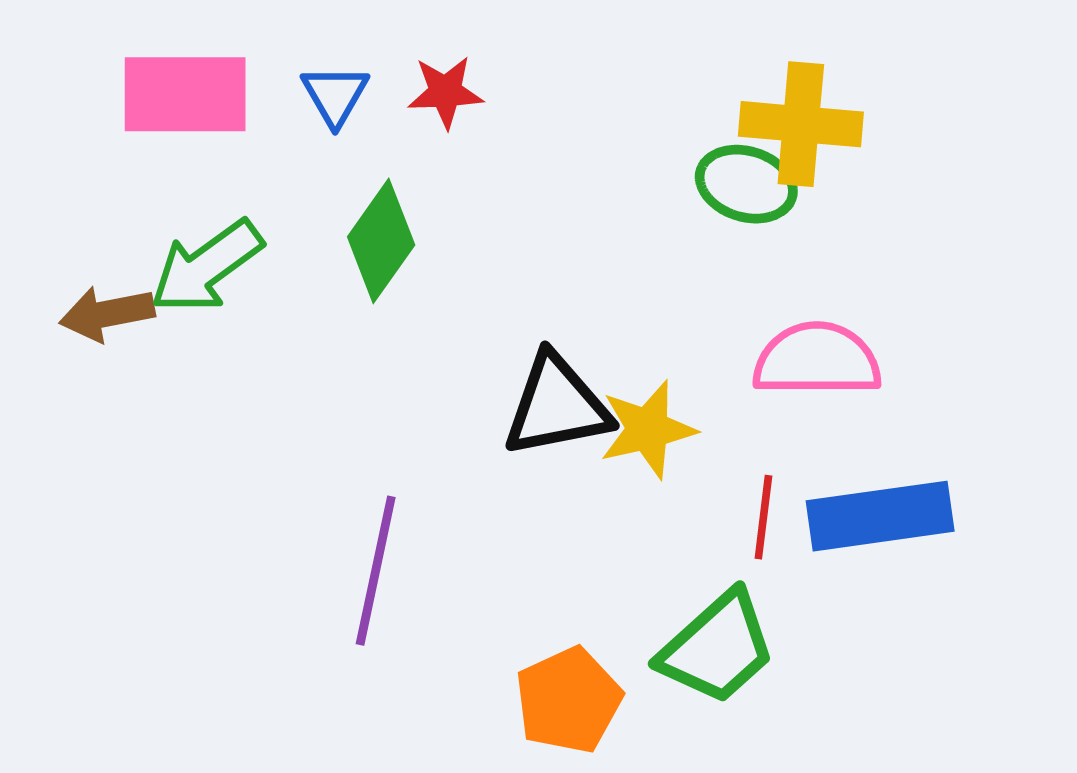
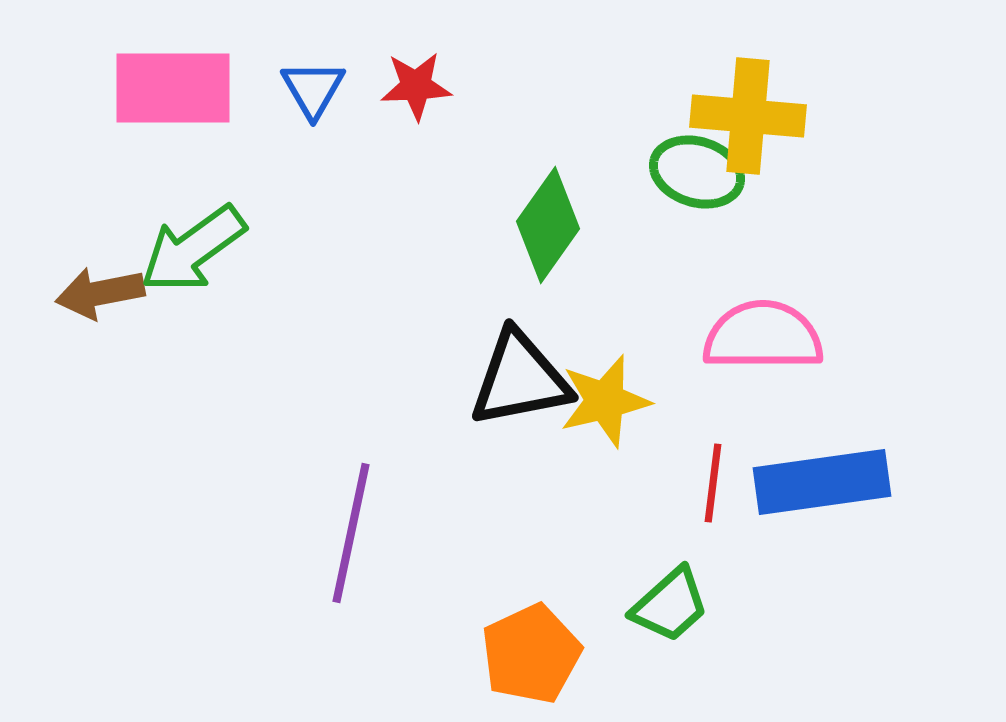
green diamond: (381, 241) -> (548, 225), moved
green trapezoid: (717, 648) -> (670, 605), size x0.7

